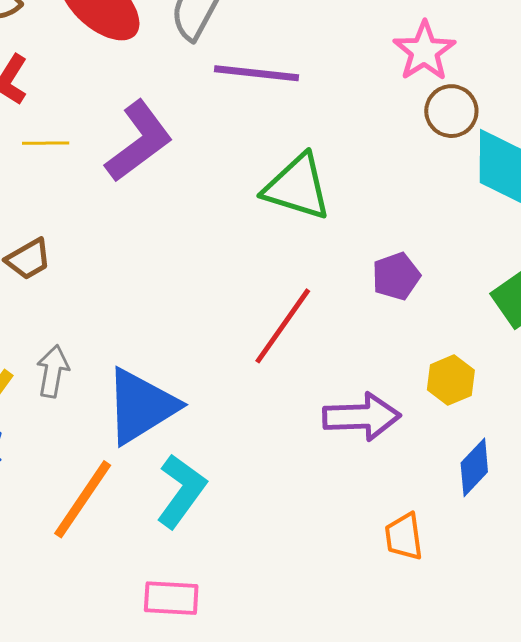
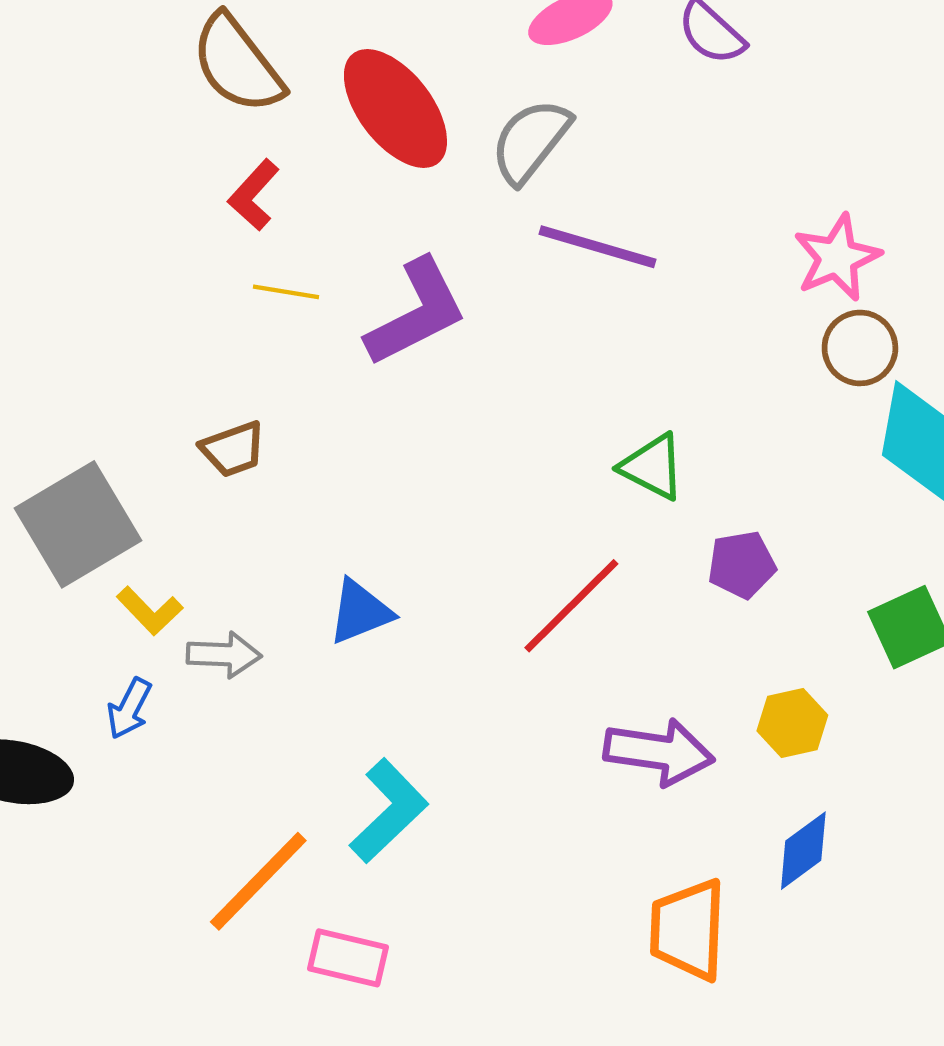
green triangle: (297, 187) -> (653, 467), moved, size x0.7
gray arrow: (53, 371) -> (224, 655), moved, turned 72
blue triangle: (141, 406) -> (360, 612), moved, size x0.6
orange line: (83, 499) -> (258, 881), moved
orange trapezoid: (404, 537) -> (688, 930), size x1.5

